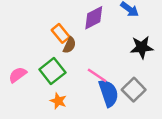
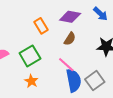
purple diamond: (94, 18) -> (70, 17), turned 30
brown semicircle: (69, 45) -> (70, 39), moved

